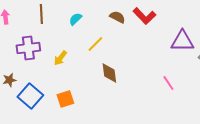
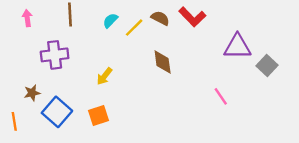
yellow line: (95, 44) -> (134, 28), moved
yellow arrow: (60, 58) -> (104, 76), moved
brown diamond: (109, 73) -> (163, 62), moved

